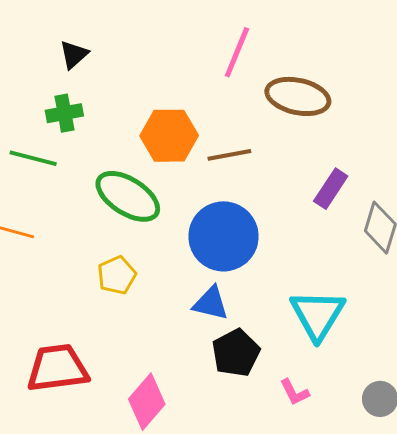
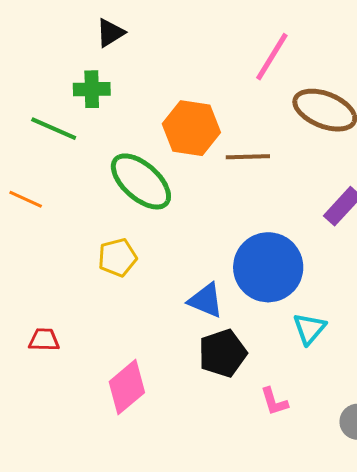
blue circle: (223, 236) -> (268, 267), moved
cyan triangle: (318, 315) -> (309, 329), size x0.6
red trapezoid: (57, 368) -> (44, 340), size x0.5

